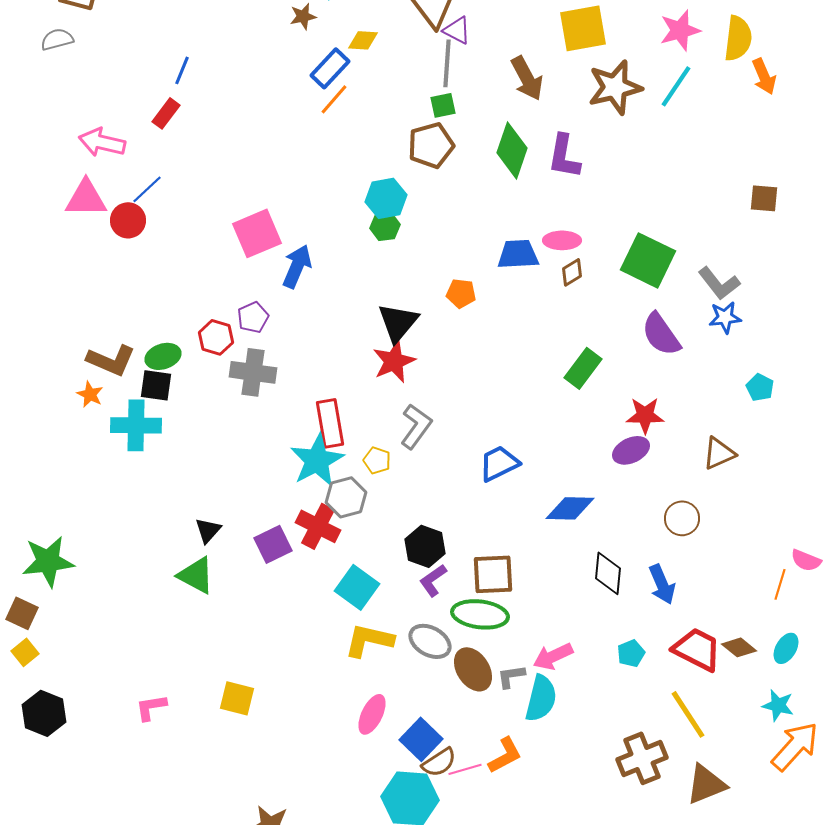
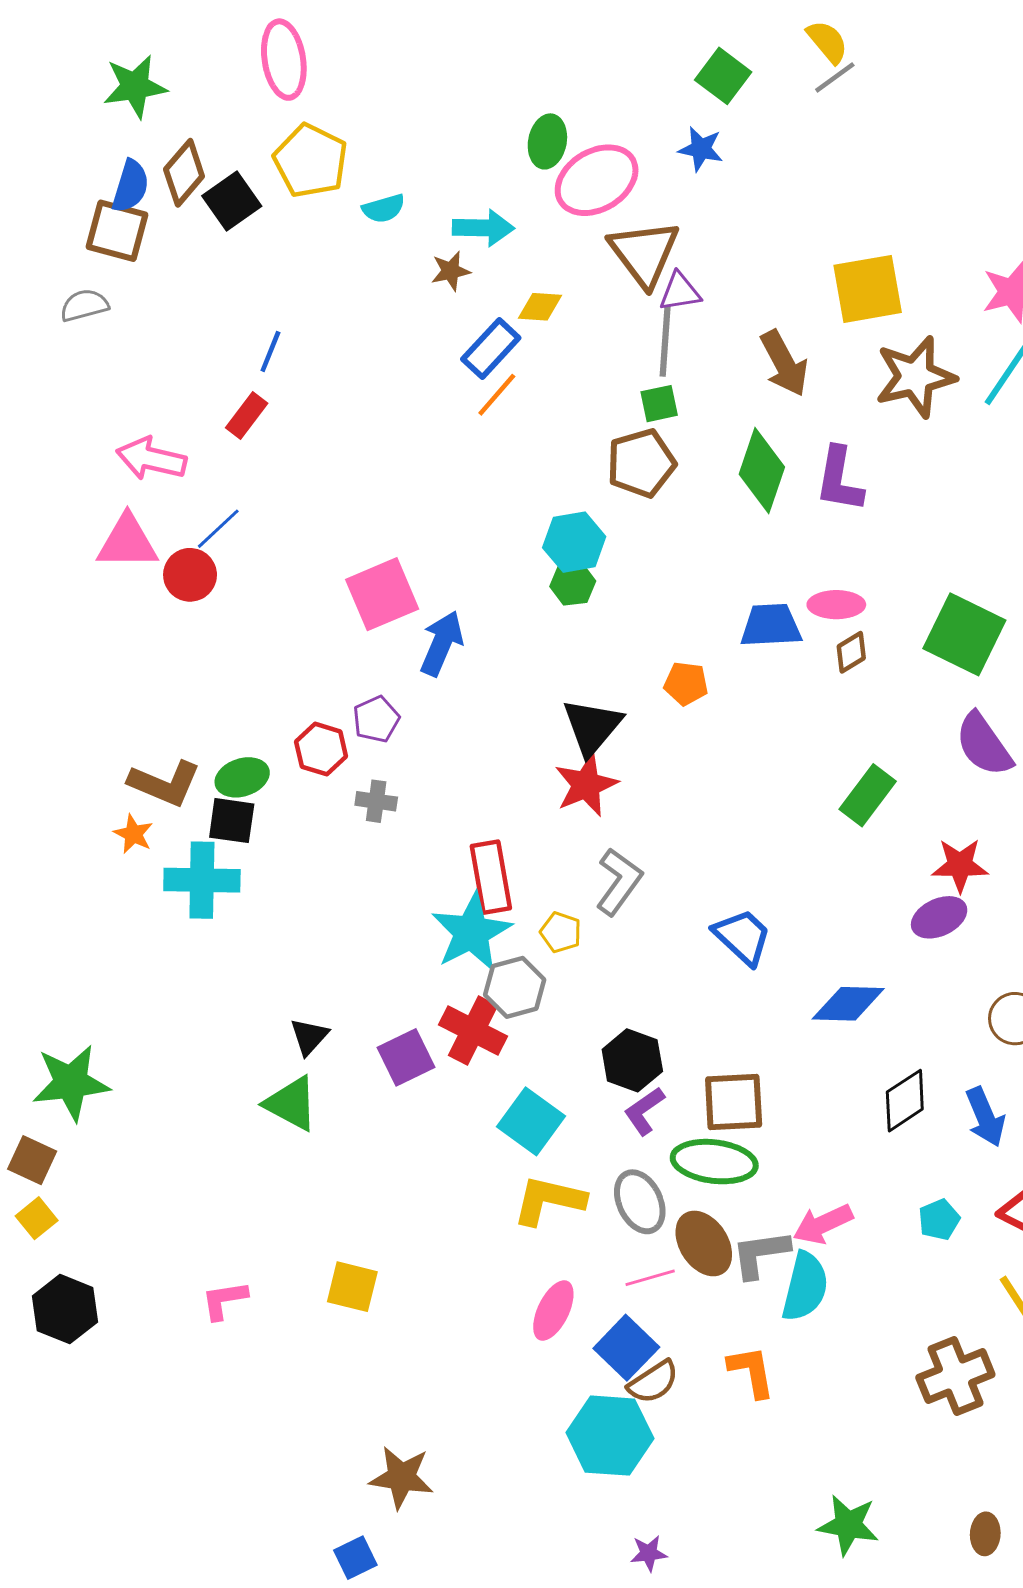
purple triangle: (457, 30) -> (680, 292), turned -36
gray cross: (253, 372) -> (376, 801), size x0.6
blue trapezoid: (499, 463) -> (743, 937), turned 69
black diamond: (608, 573) -> (905, 1101), turned 51
gray ellipse: (430, 641) -> (640, 1202), turned 36
gray L-shape: (511, 676) -> (760, 1254), size x1.4
orange L-shape: (505, 755) -> (751, 1372), turned -72
pink line: (465, 769) -> (650, 1278), moved

